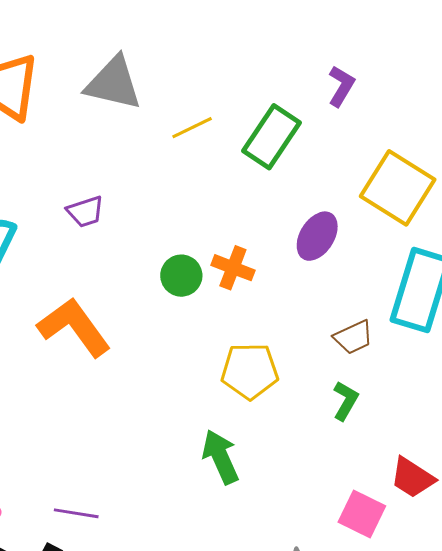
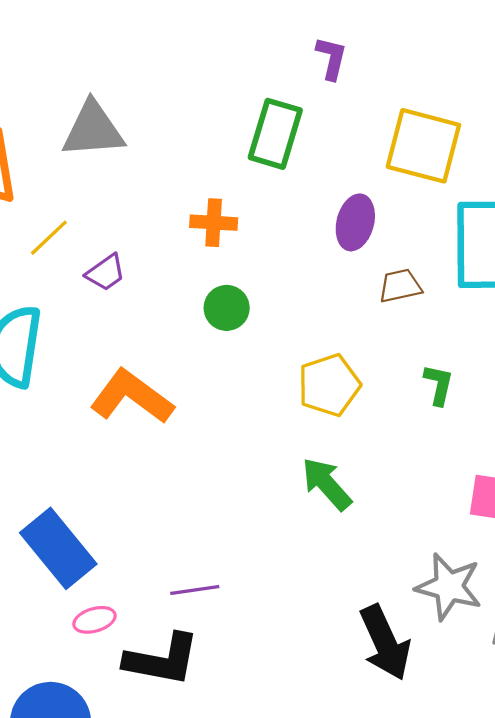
yellow line: (192, 128) -> (49, 238), moved
orange cross: (233, 268) -> (214, 223), moved
brown trapezoid: (353, 337) -> (400, 286), moved, turned -150

